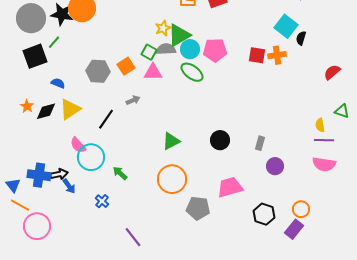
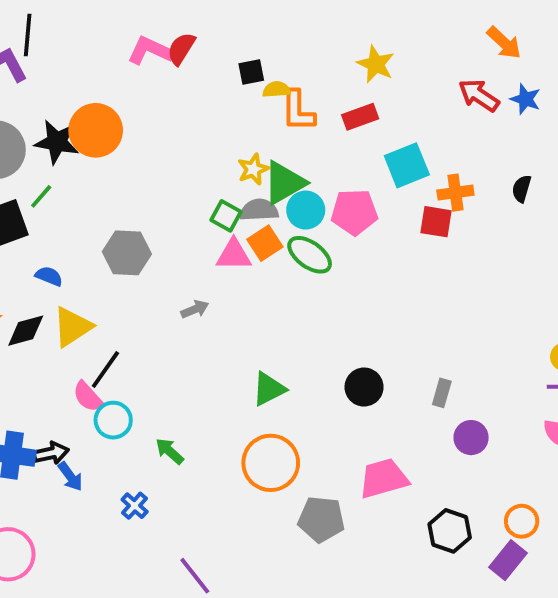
cyan square: (286, 26) -> (407, 165), moved, turned 30
orange cross: (277, 55) -> (455, 193), moved
orange square: (126, 66) -> (265, 243), moved
black line: (106, 119) -> (105, 370), moved
cyan circle: (91, 157) -> (113, 420), size x0.7

